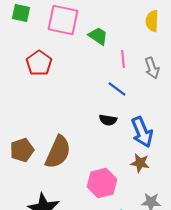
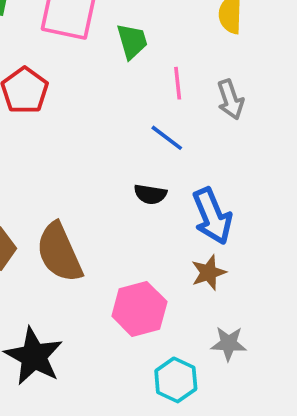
green trapezoid: (98, 36) -> (132, 41), turned 40
brown semicircle: (58, 152) -> (59, 252), turned 132
brown star: (140, 163) -> (209, 273), turned -30

